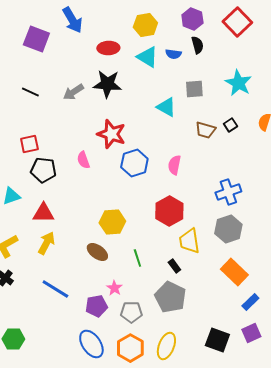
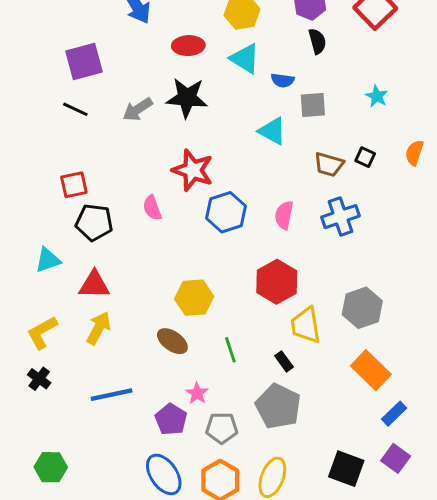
purple square: (36, 39) -> (84, 62), moved, turned -36
blue semicircle: (173, 54) -> (283, 80), moved
cyan star: (238, 83) -> (377, 96), size x0.6
black square: (230, 125) -> (365, 157), turned -32
blue cross: (228, 192) -> (340, 217), moved
blue line: (55, 289) -> (112, 395), turned -44
purple pentagon: (96, 306) -> (171, 419), turned -30
purple square: (251, 333) -> (396, 458), turned -30

